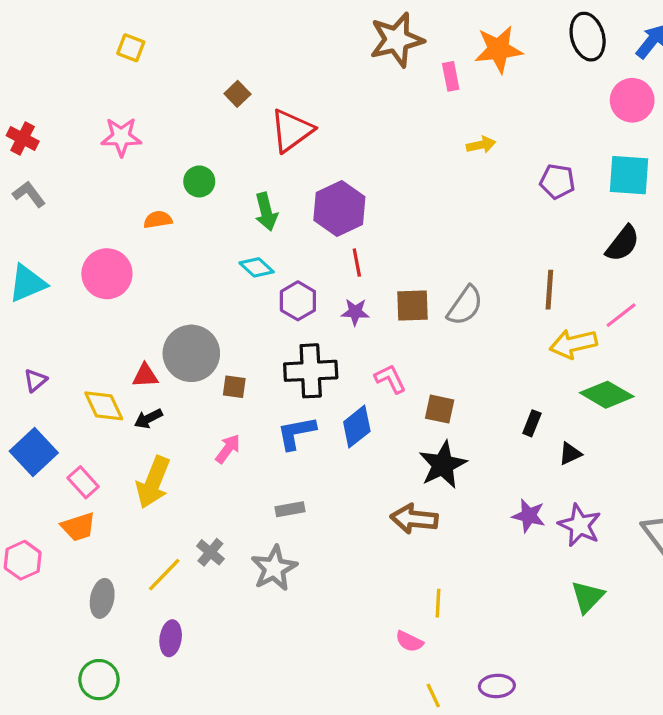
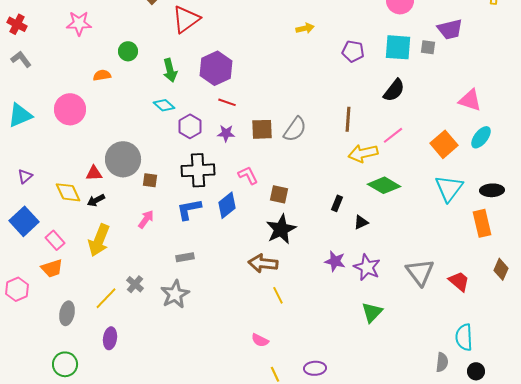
red line: (357, 263) -> (227, 102), turned -60
yellow line: (438, 603) -> (278, 295), moved, turned -30

